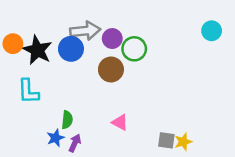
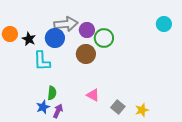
black star: (37, 50) -> (29, 39), size x0.6
cyan L-shape: (28, 91) -> (42, 61), moved
gray square: (166, 140) -> (118, 107), moved, turned 32

